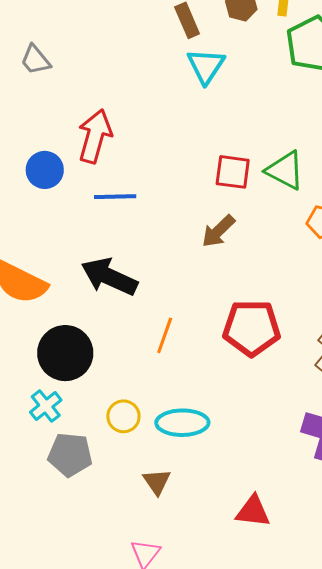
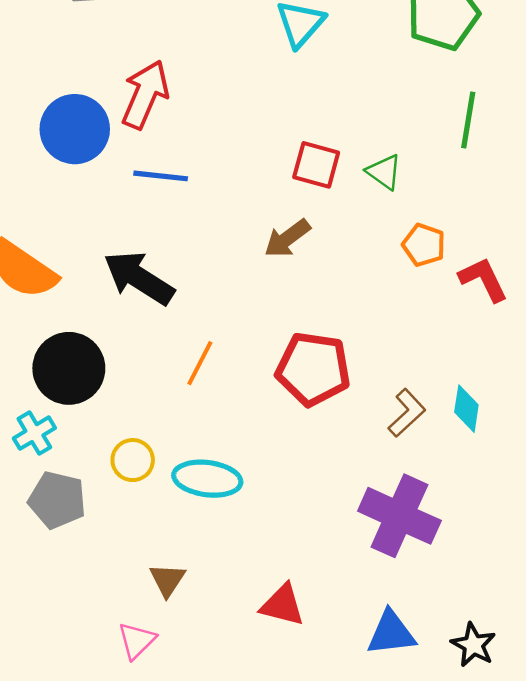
blue circle: (45, 170) -> (75, 129), size x1.4
green triangle: (285, 170) -> (384, 172), size x0.7
brown triangle: (157, 482) -> (167, 580), moved

